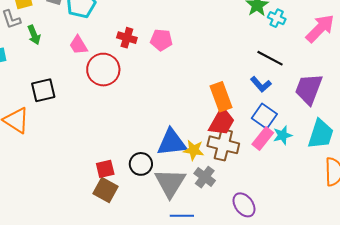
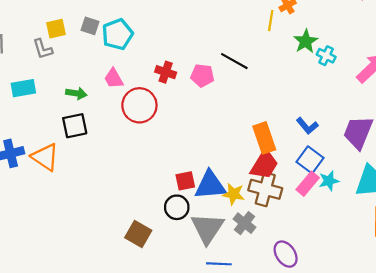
green arrow: (34, 35) -> (76, 93), moved, turned -60
black line: (270, 58) -> (234, 61), moved
red square: (105, 169) -> (185, 181), moved

